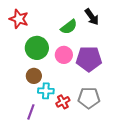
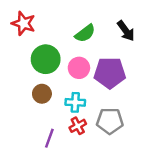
black arrow: (92, 17) -> (126, 31), moved
cyan cross: (46, 91) -> (75, 102), moved
purple line: (31, 112) -> (49, 138), moved

